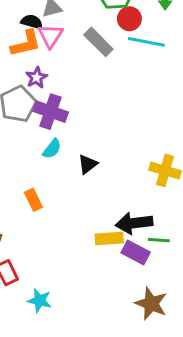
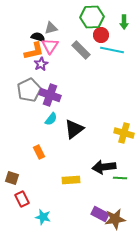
purple star: (37, 78) -> (41, 64), moved
black triangle: (88, 164) -> (74, 129), size x1.5
yellow rectangle: (109, 239) -> (71, 180), moved
purple rectangle: (136, 252) -> (100, 214), moved
brown star: (151, 304) -> (115, 219), turned -30

